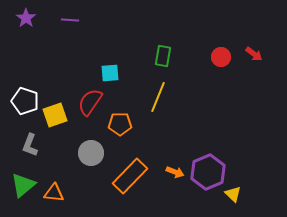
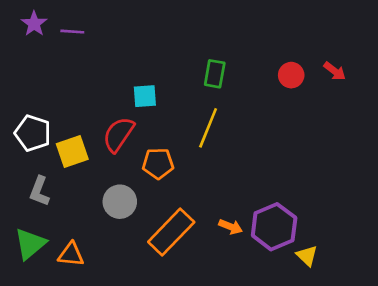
purple line: (70, 20) -> (72, 32), moved

